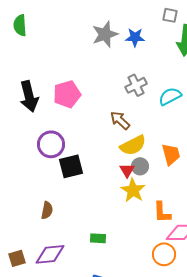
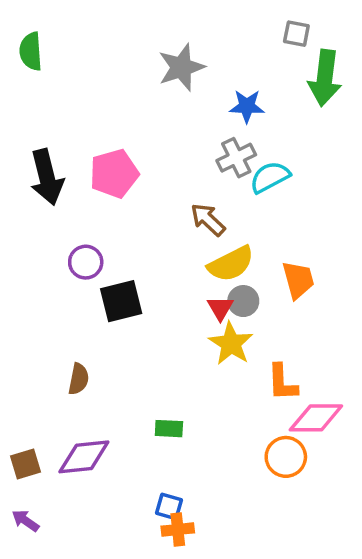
blue star: (135, 37) -> (247, 106), moved
cyan semicircle: (170, 96) -> (270, 177), moved
purple circle: (51, 144) -> (86, 262), size x0.7

